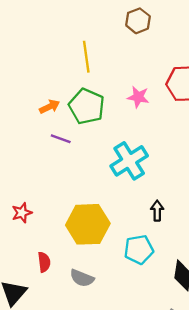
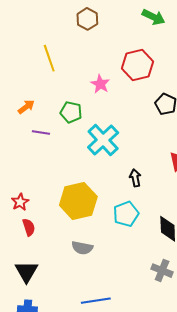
pink star: (138, 97) -> (100, 84), turned 30
green pentagon: (87, 106) -> (71, 112), moved, size x0.7
red semicircle: (44, 262) -> (29, 227), moved

